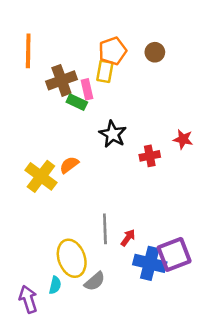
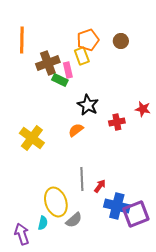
yellow rectangle: (105, 71) -> (82, 56), turned -30
orange semicircle: (69, 165) -> (76, 130), moved
purple square: (174, 254) -> (136, 214), moved

